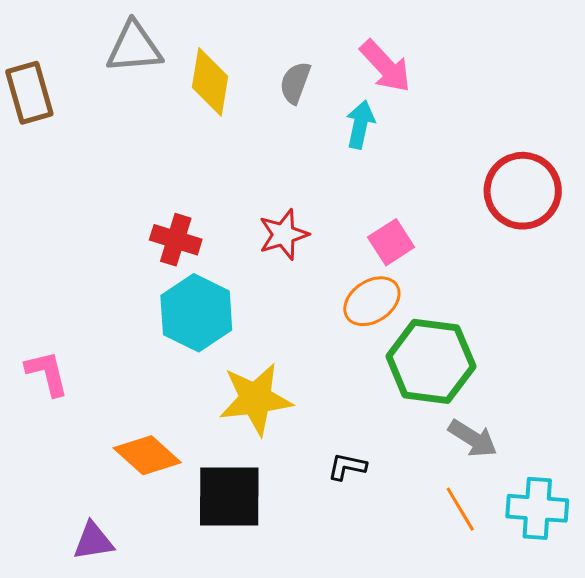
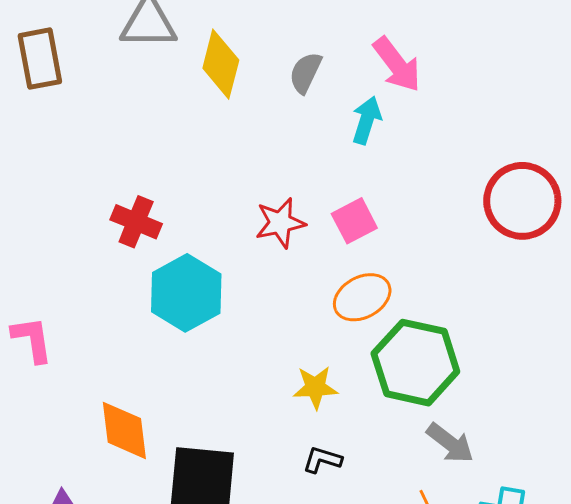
red cross: (176, 240) -> (136, 222), moved
pink square: (391, 242) -> (354, 221), moved
yellow star: (256, 399) -> (315, 387), moved, size x0.6
orange diamond: (147, 455) -> (124, 430), turned 36

